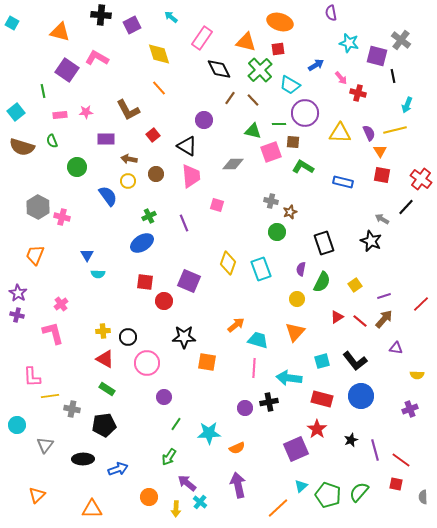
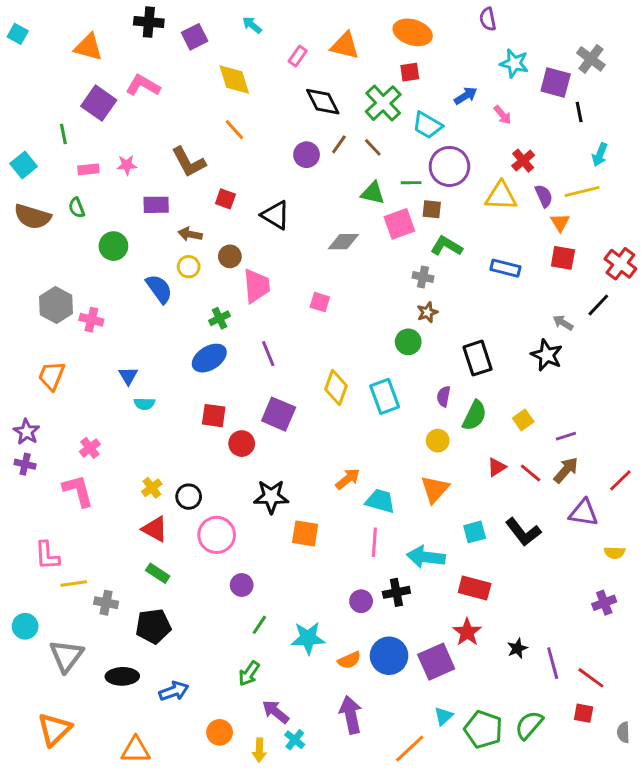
pink rectangle: (202, 38) -> (298, 56), size x0.6
orange triangle: (246, 42) -> (345, 46), moved
red cross: (358, 93) -> (523, 161), moved, turned 35
purple circle: (204, 120) -> (307, 155), moved
red square: (153, 135) -> (225, 199), turned -32
pink trapezoid: (191, 176) -> (256, 286), moved
gray cross: (271, 201) -> (423, 277), moved
purple line: (184, 223) -> (268, 354), moved
red line: (421, 304) -> (620, 480), moved
yellow cross: (103, 331) -> (152, 488), turned -32
purple triangle: (396, 348) -> (584, 513), size x1.5
blue circle: (361, 396) -> (389, 656), moved
gray triangle: (45, 445) -> (66, 656), size x1.4
orange triangle: (37, 495) -> (55, 729), size x1.4

